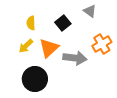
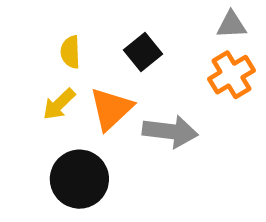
gray triangle: (90, 11) -> (231, 25), moved, turned -40
orange cross: (102, 44) -> (231, 75), moved

